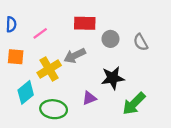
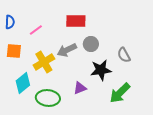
gray circle: (110, 39) -> (91, 44), moved
gray semicircle: (141, 42) -> (124, 55), moved

